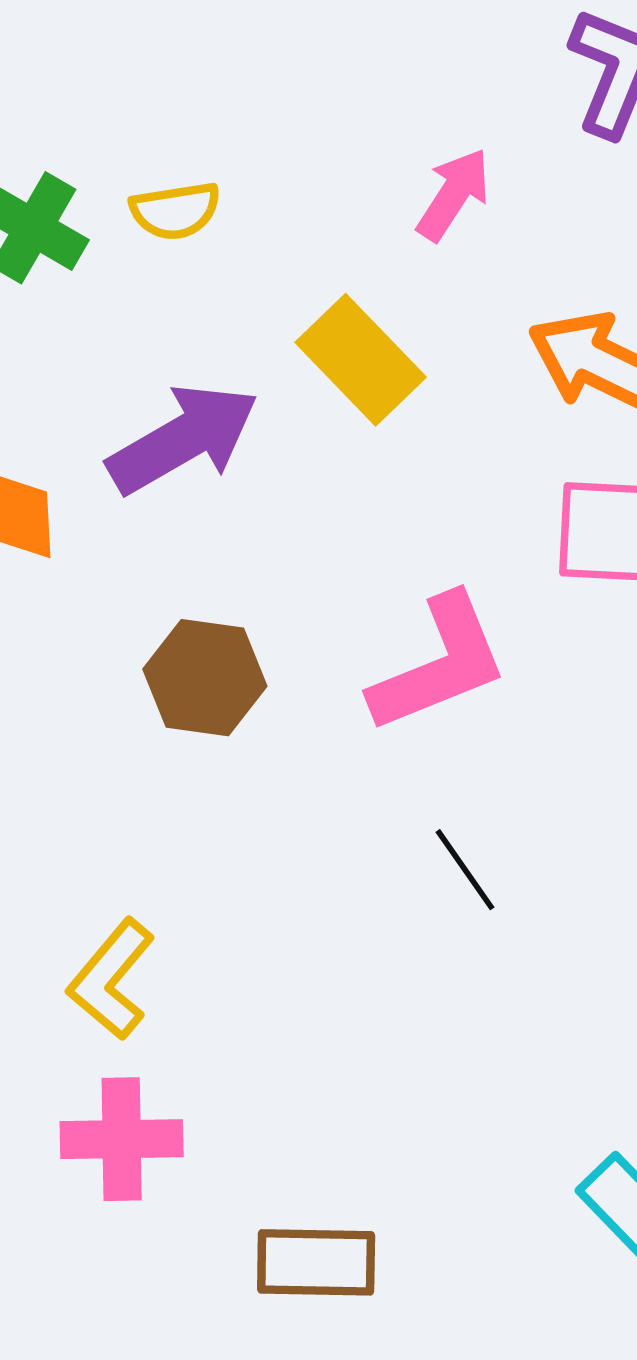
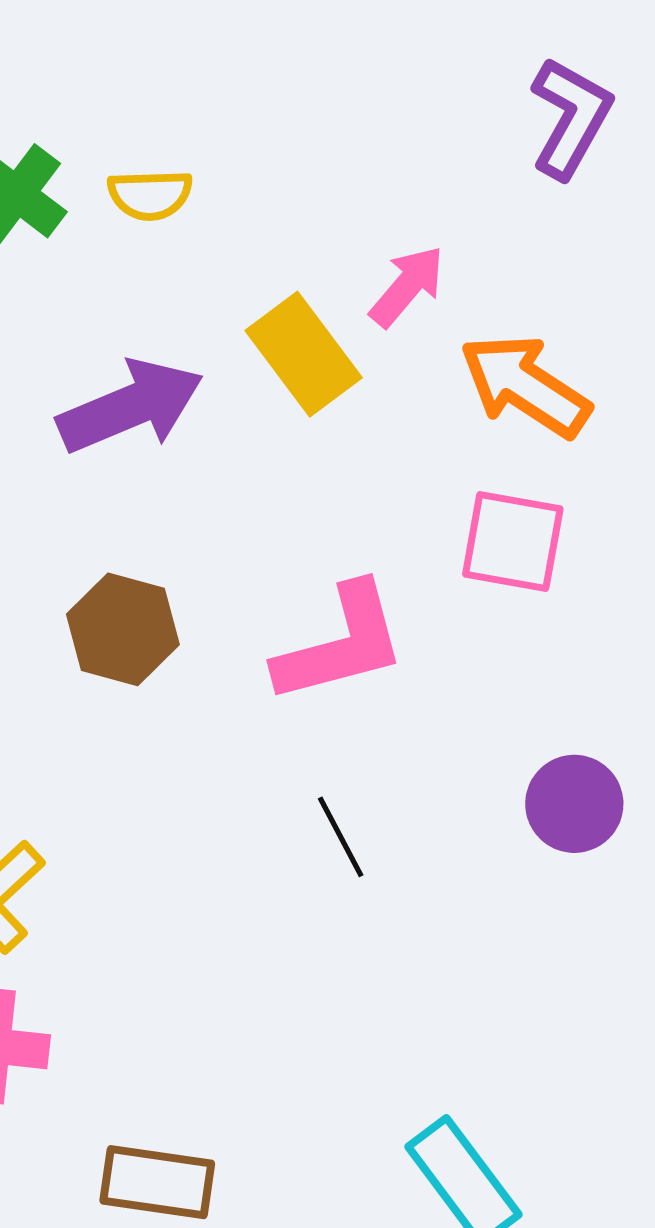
pink arrow: (453, 194) -> (407, 286), moved

